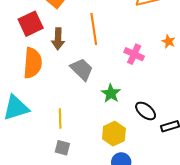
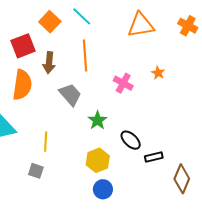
gray square: (62, 148) -> (36, 171), moved

